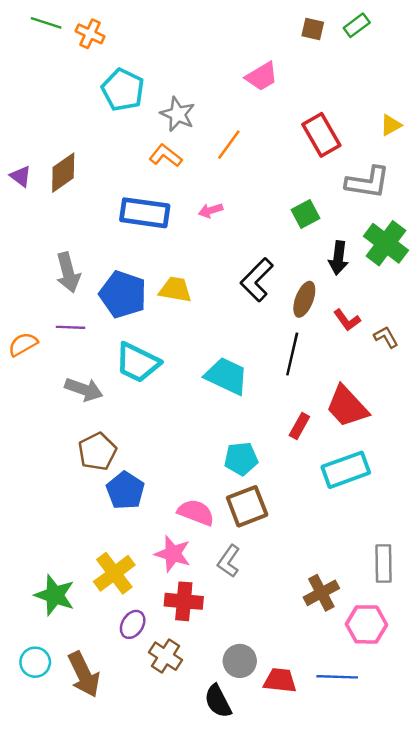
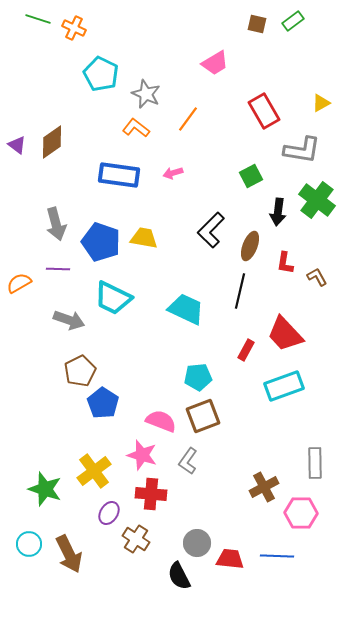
red L-shape: (347, 320) -> (285, 263), turned 45

